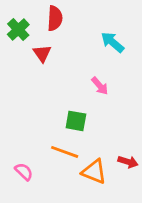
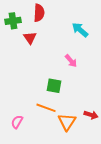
green cross: (18, 30) -> (13, 21), turned 35
pink semicircle: (24, 172) -> (17, 122), turned -104
orange triangle: (94, 172) -> (67, 122), turned 42

